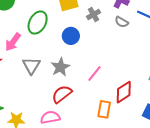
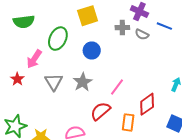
gray cross: (93, 15) -> (122, 28), moved, turned 32
red semicircle: (62, 94) -> (100, 111), moved

